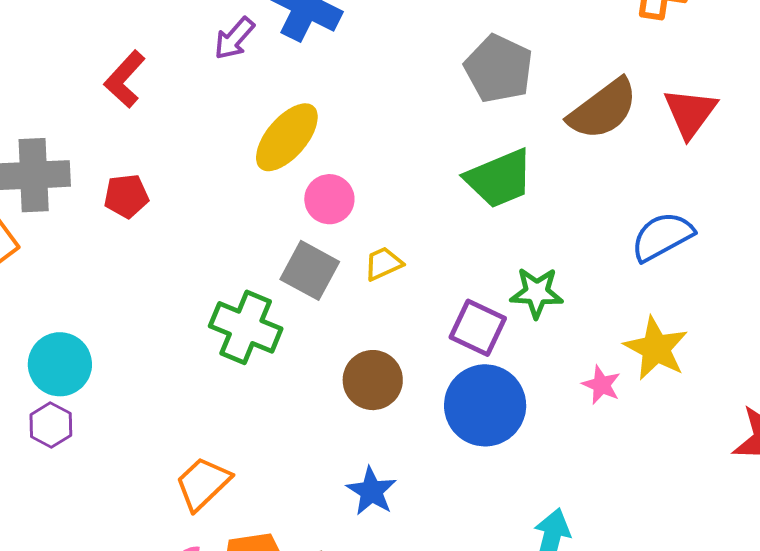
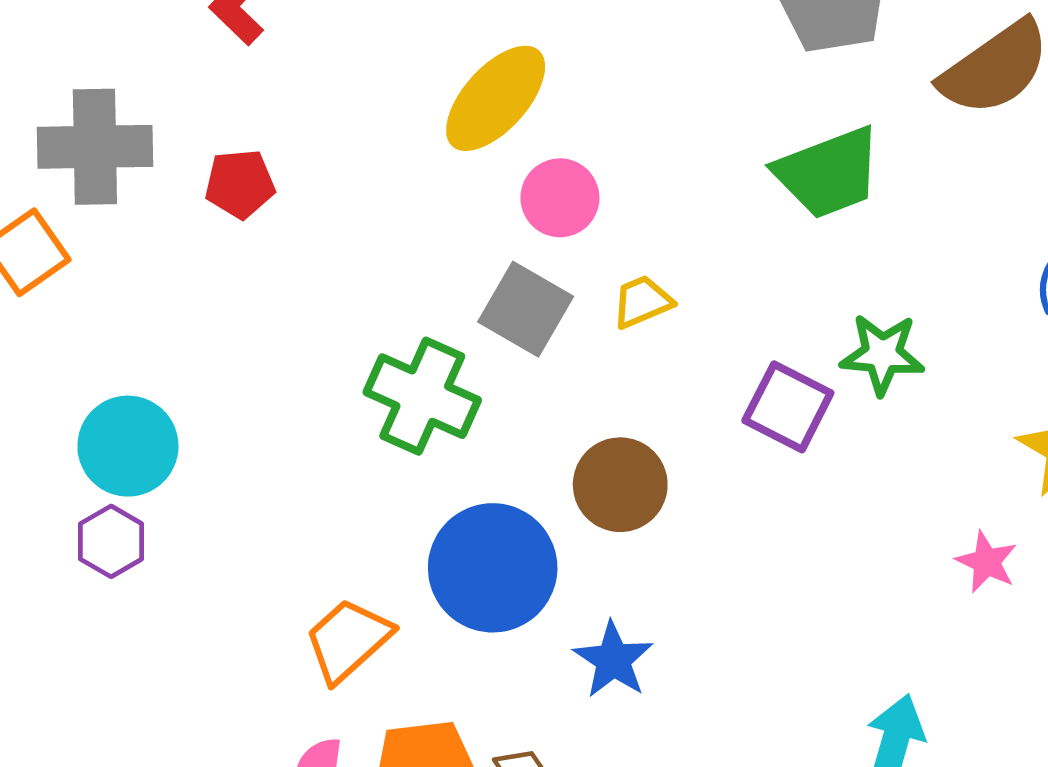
pink star: (601, 385) -> (987, 562), moved
blue circle: (485, 405) -> (493, 568), moved

